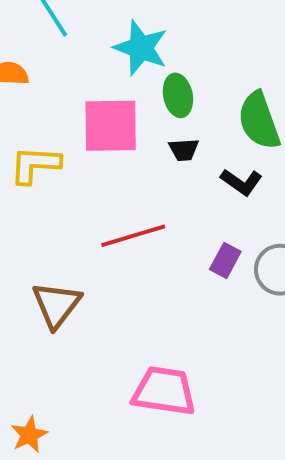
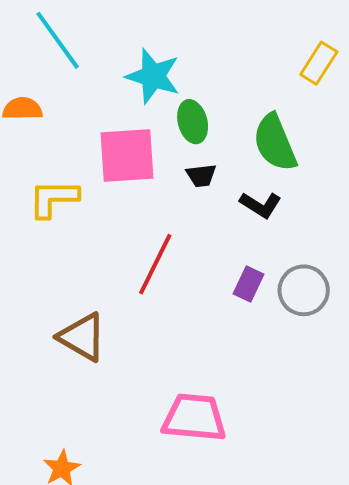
red line: (133, 236) -> (155, 264), turned -44
brown triangle: (56, 305) -> (82, 337), turned -34

